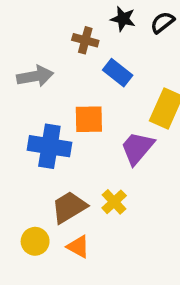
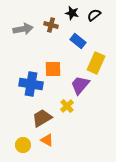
blue rectangle: (118, 73) -> (78, 41), moved
gray arrow: (35, 76) -> (23, 29), moved
yellow cross: (114, 202) -> (67, 106), moved
yellow circle: (35, 241) -> (23, 145), moved

